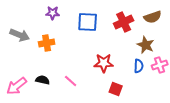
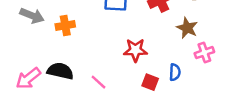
blue semicircle: (139, 66) -> (175, 72), moved
black semicircle: (43, 80) -> (60, 71), size x1.5
pink line: (71, 81) -> (98, 82), moved

